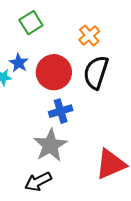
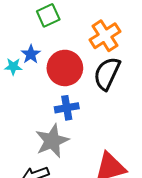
orange cross: (89, 36) -> (105, 36), size x1.4

